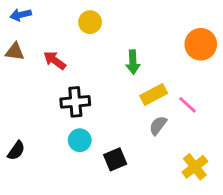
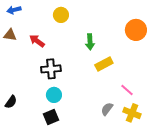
pink line: (187, 105) -> (127, 90), moved
gray semicircle: (158, 125) -> (107, 109), moved
black square: (115, 159) -> (51, 117), moved
yellow cross: (195, 167) -> (132, 113), turned -30

